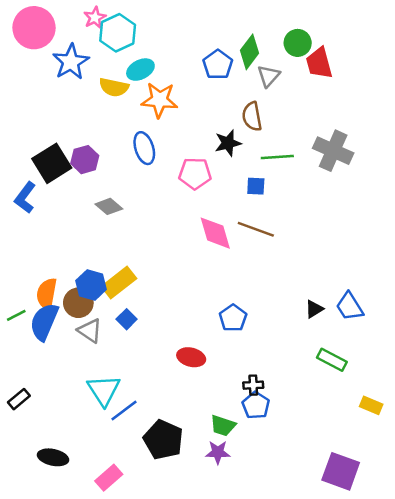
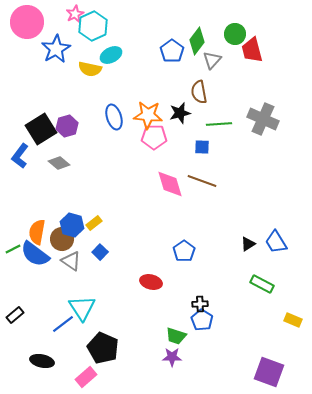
orange star: (159, 100) -> (148, 115), moved
gray diamond: (109, 206) -> (59, 163), moved
yellow rectangle: (119, 282) -> (94, 223), size x0.6
blue semicircle: (44, 322) -> (35, 254), turned -76
blue line: (124, 410) -> (63, 324), moved
black pentagon: (163, 440) -> (103, 348), moved

